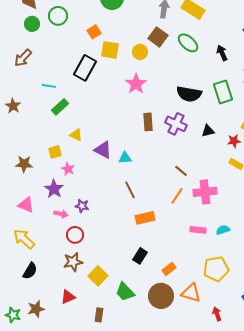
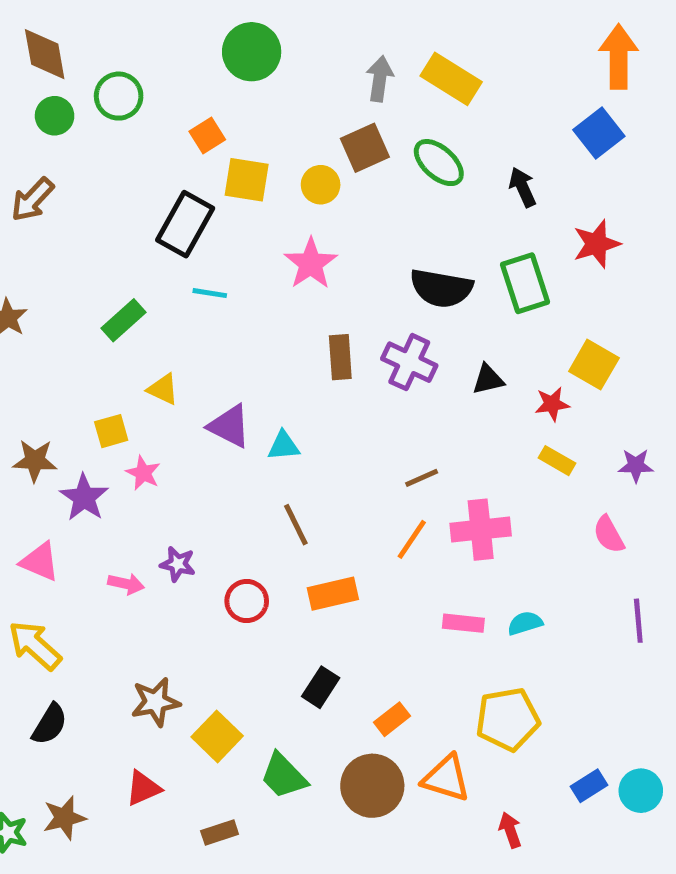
brown square: (158, 37) -> (365, 148), turned 30
cyan line: (49, 86) -> (210, 293), moved
brown line: (181, 171) -> (422, 478), turned -64
purple star: (54, 189) -> (84, 498), moved
red circle: (75, 235) -> (247, 601), moved
brown rectangle: (99, 315) -> (220, 833), turned 64

